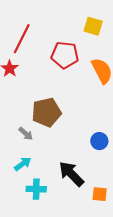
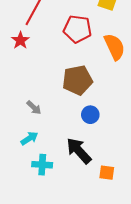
brown pentagon: (46, 112) -> (77, 80), moved
blue circle: (99, 141) -> (90, 115), moved

